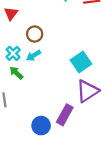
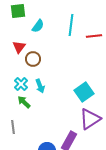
brown circle: (35, 34) -> (33, 59), moved
cyan arrow: (34, 56) -> (40, 86), turned -80

